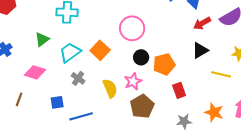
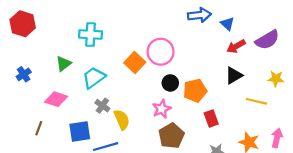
orange square: (100, 50) -> (135, 63), moved
yellow semicircle: (110, 88) -> (122, 120), moved
blue square: (57, 102) -> (80, 131), size x1.5

